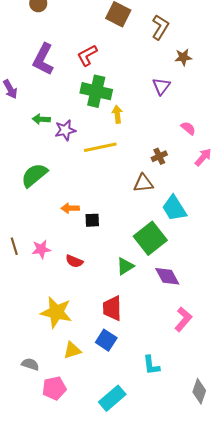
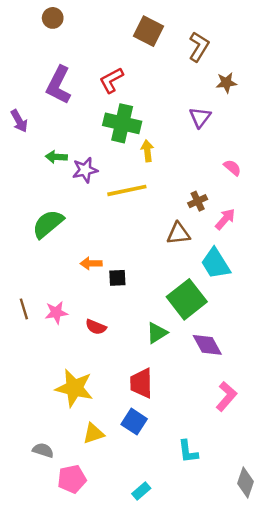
pink arrow: (203, 157) -> (225, 219), moved
cyan rectangle: (112, 398) -> (141, 491), size x0.6

